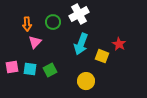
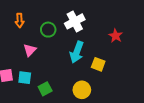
orange arrow: (27, 24) -> (20, 20), moved
red star: (119, 44) -> (116, 36), moved
green square: (50, 70) -> (45, 89), moved

